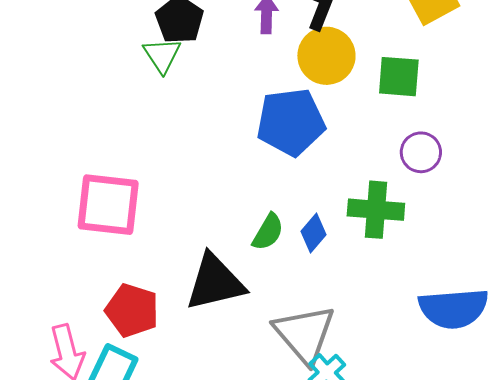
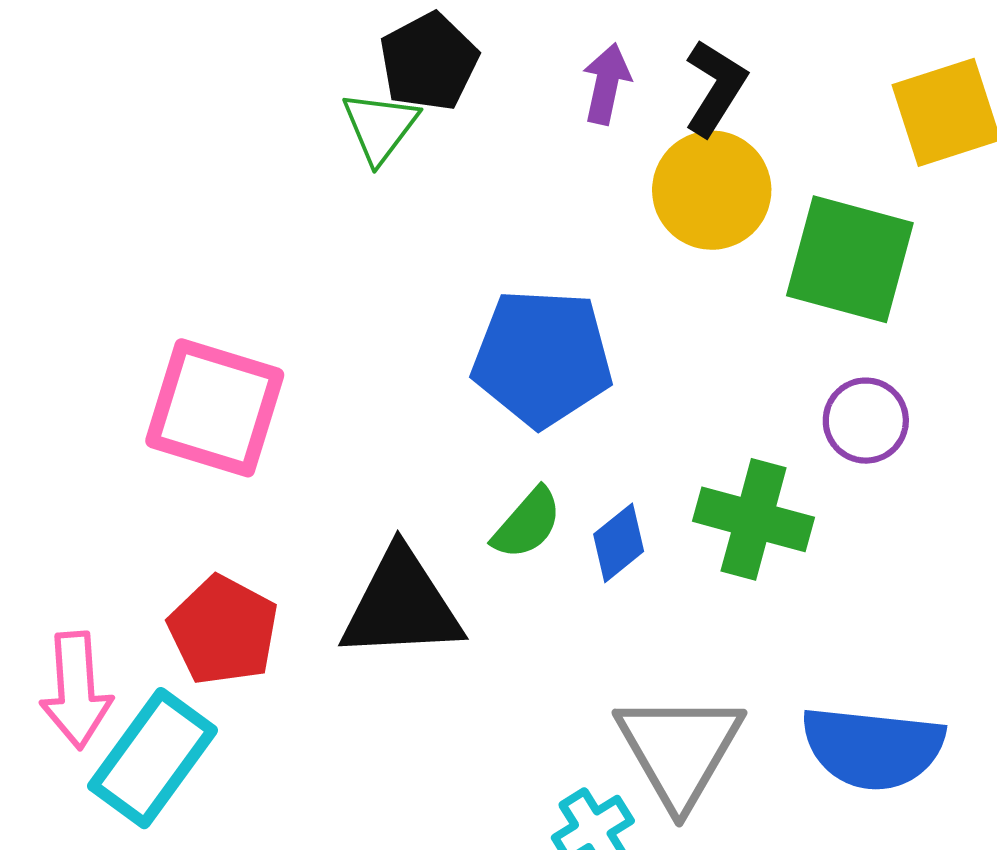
green square: (399, 77) -> (850, 259), size x1.4
blue pentagon: (291, 122) -> (542, 358), moved
gray triangle: (305, 334) -> (679, 750), moved

